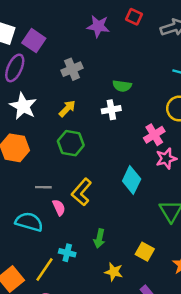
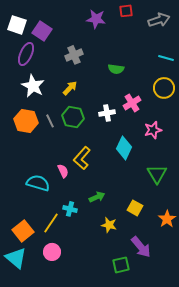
red square: (134, 17) -> (126, 11), turned -32
white cross: (111, 110) -> (107, 113), moved
pink cross: (154, 135) -> (132, 103), moved
gray line: (43, 187) -> (50, 121), moved, turned 64
green arrow: (99, 238) -> (97, 197), turned -126

